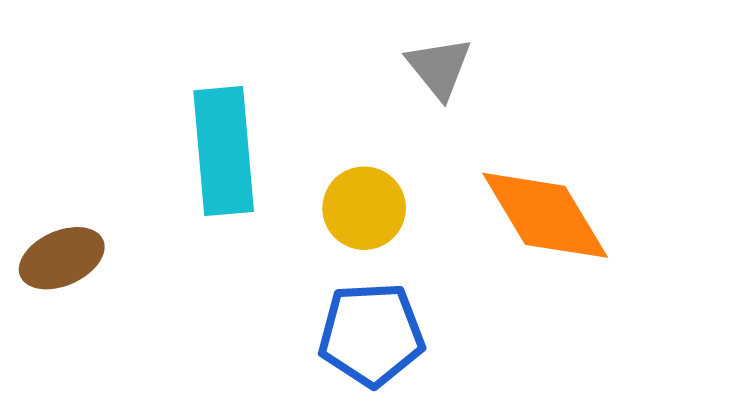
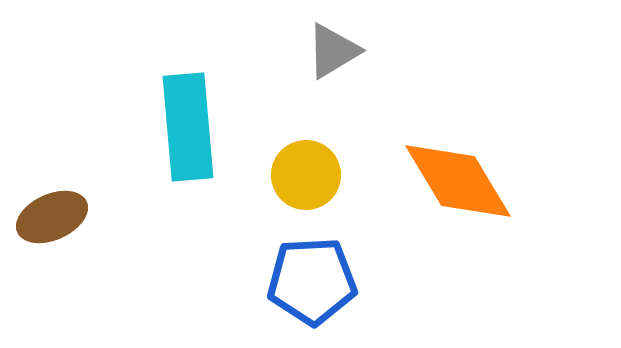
gray triangle: (439, 68) -> (333, 51), moved, turned 38

